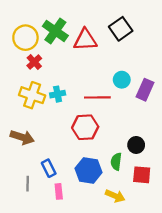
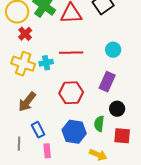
cyan circle: (122, 80) -> (113, 50), moved
purple rectangle: (145, 90) -> (107, 82), moved
red line: (97, 97) -> (71, 53), moved
brown arrow: (22, 137) -> (27, 102), moved, turned 110

